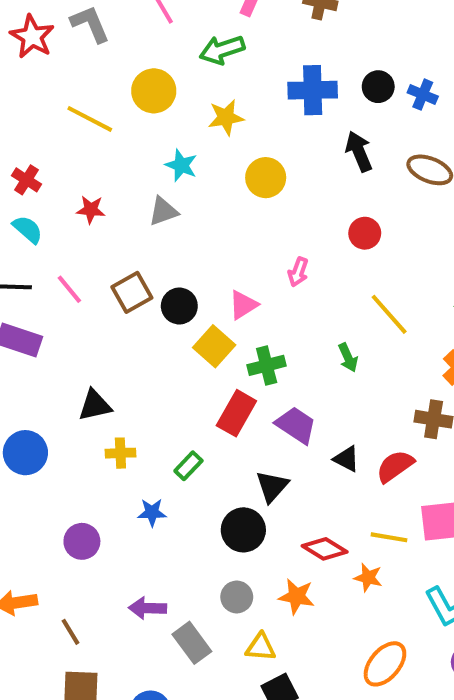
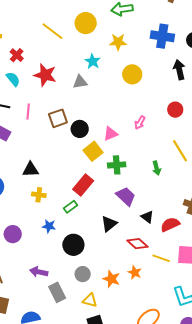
red star: (91, 210) -> (45, 75), size x1.6
pink line: (69, 289) -> (28, 111), turned 35
red rectangle: (236, 413) -> (83, 185), moved
black circle: (243, 530) -> (73, 245), moved
red diamond: (325, 549) -> (137, 244), moved
orange star: (368, 578) -> (135, 273), moved

